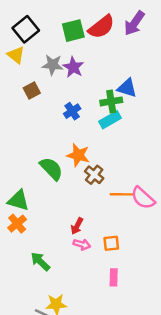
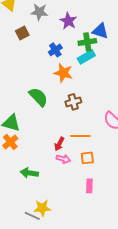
purple star: (73, 67) -> (68, 21), moved
orange star: (78, 155) -> (63, 73), moved
brown cross: (94, 175) -> (73, 102), turned 35
orange line: (122, 194) -> (80, 136), moved
green arrow: (40, 261) -> (29, 173), turned -36

